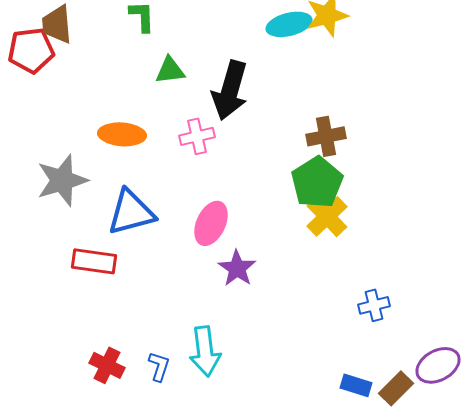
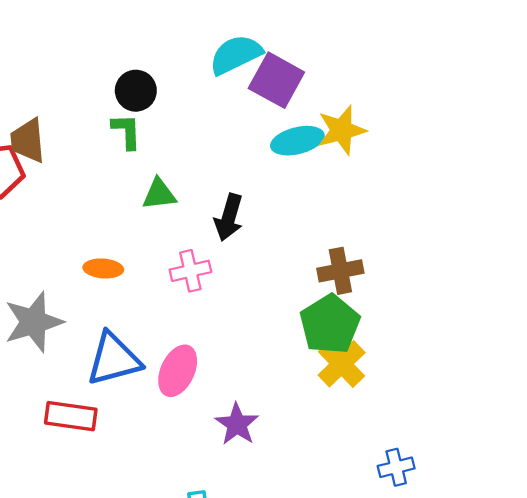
black arrow: (230, 90) -> (229, 217), size x0.7
orange ellipse: (122, 134) -> (103, 268), size x0.7
pink ellipse: (211, 223) -> (178, 371), moved

